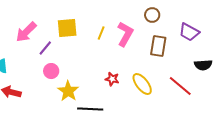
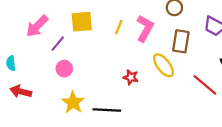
yellow ellipse: (142, 84) -> (163, 65), moved
yellow star: (68, 91) -> (73, 102), moved

